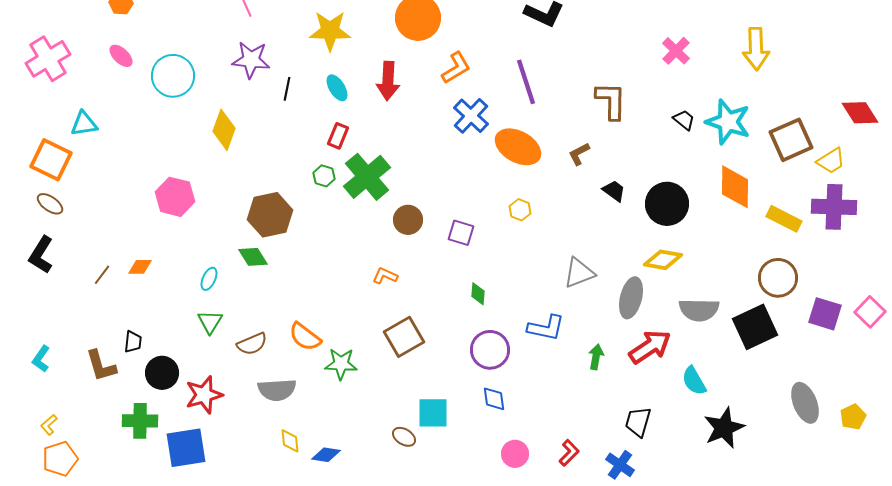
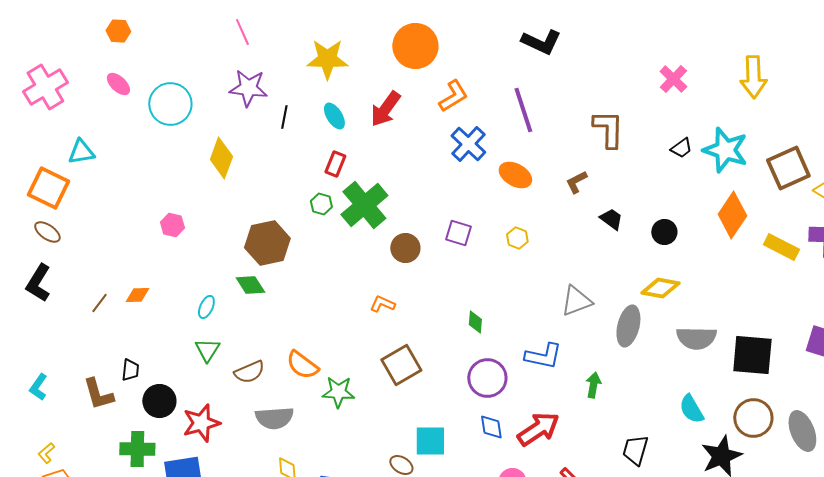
red arrow: (388, 81) -> (385, 109), turned 33
black trapezoid: (684, 120) -> (681, 148), turned 105
orange ellipse: (518, 147) -> (515, 175), size x0.7
orange diamond: (735, 187) -> (732, 215), turned 33
pink hexagon: (175, 197) -> (172, 225), size x0.6
black circle: (667, 204) -> (664, 232), size x0.6
purple square: (461, 233) -> (458, 233), moved
brown circle: (778, 278) -> (753, 418), moved
black square: (755, 327) -> (752, 355), turned 30
red arrow: (650, 347) -> (538, 429), moved

